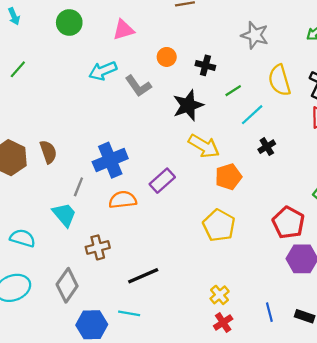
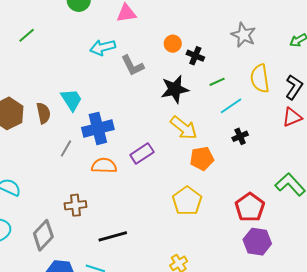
orange circle: (167, 57) -> (173, 44), moved
cyan trapezoid: (64, 215) -> (71, 100), moved

